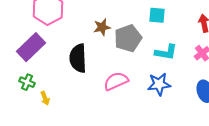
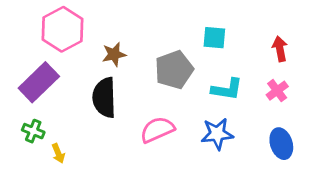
brown star: (102, 27) -> (114, 54), moved

